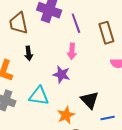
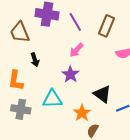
brown rectangle: (106, 33) -> (107, 26), turned 50
pink arrow: (72, 51) -> (76, 50), turned 49
purple star: (61, 74) -> (70, 74), turned 30

